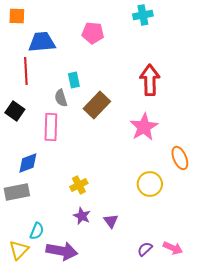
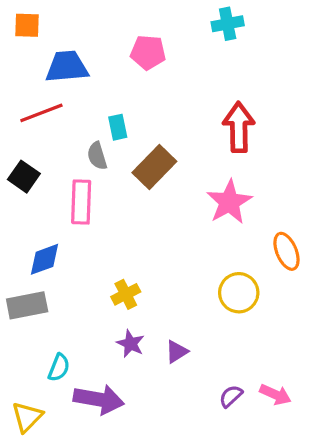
red line: (26, 71) -> (41, 113), turned 72
purple triangle: (111, 221) -> (177, 352), turned 35
yellow triangle: (19, 250) -> (27, 417), moved

